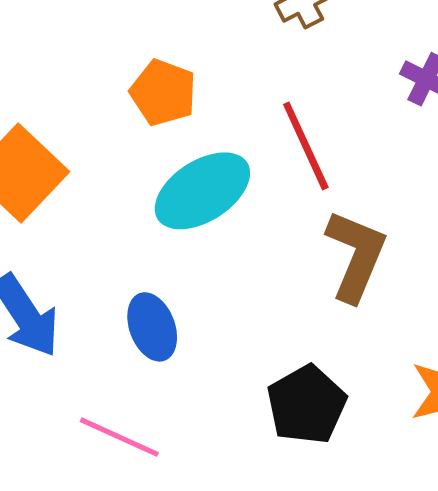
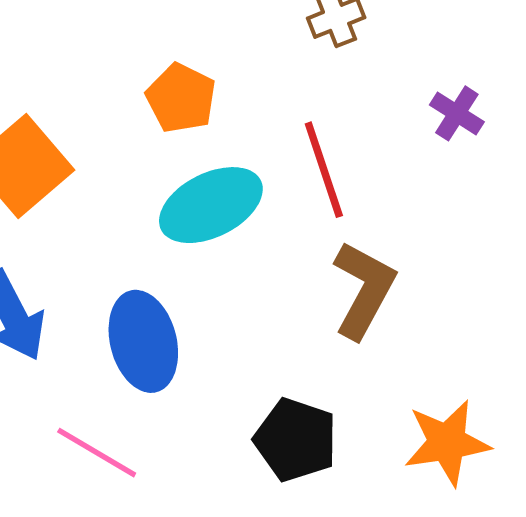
blue ellipse: (152, 327) -> (143, 341), size x1.4
black pentagon: (307, 405) -> (296, 440), turned -30

